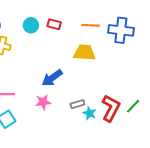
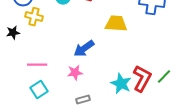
gray rectangle: (77, 104) -> (83, 100), moved
cyan star: (90, 113) -> (121, 84), size x1.5

